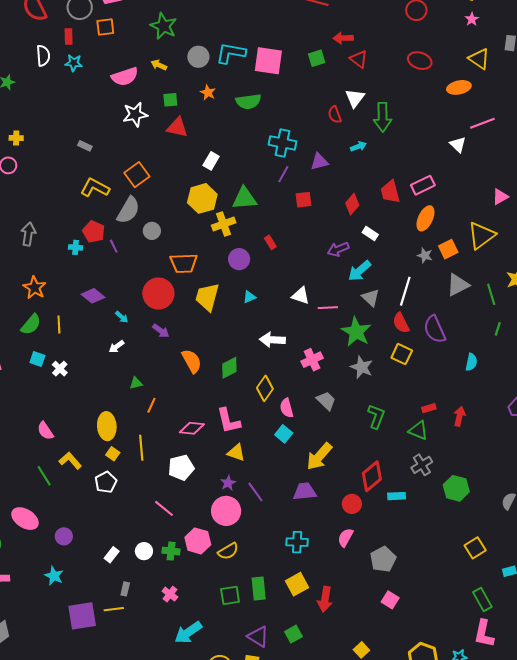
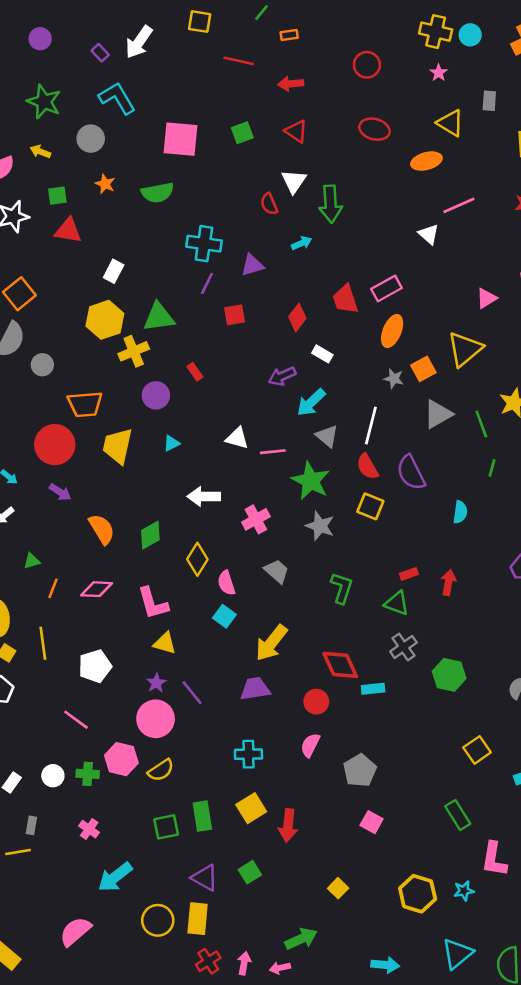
red arrow: (343, 38) -> (291, 84), moved
cyan L-shape: (231, 53) -> (117, 98), moved, turned 52
pink diamond: (192, 428) -> (97, 589), moved
red diamond: (372, 476) -> (340, 665), turned -72
green rectangle: (482, 599) -> (458, 815), moved

